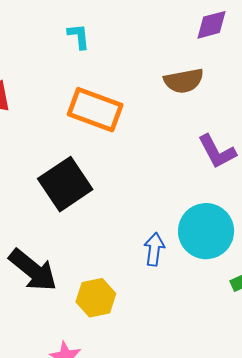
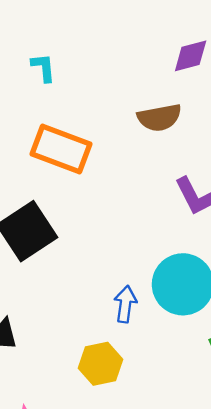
yellow hexagon: (96, 298) -> (101, 364), moved

